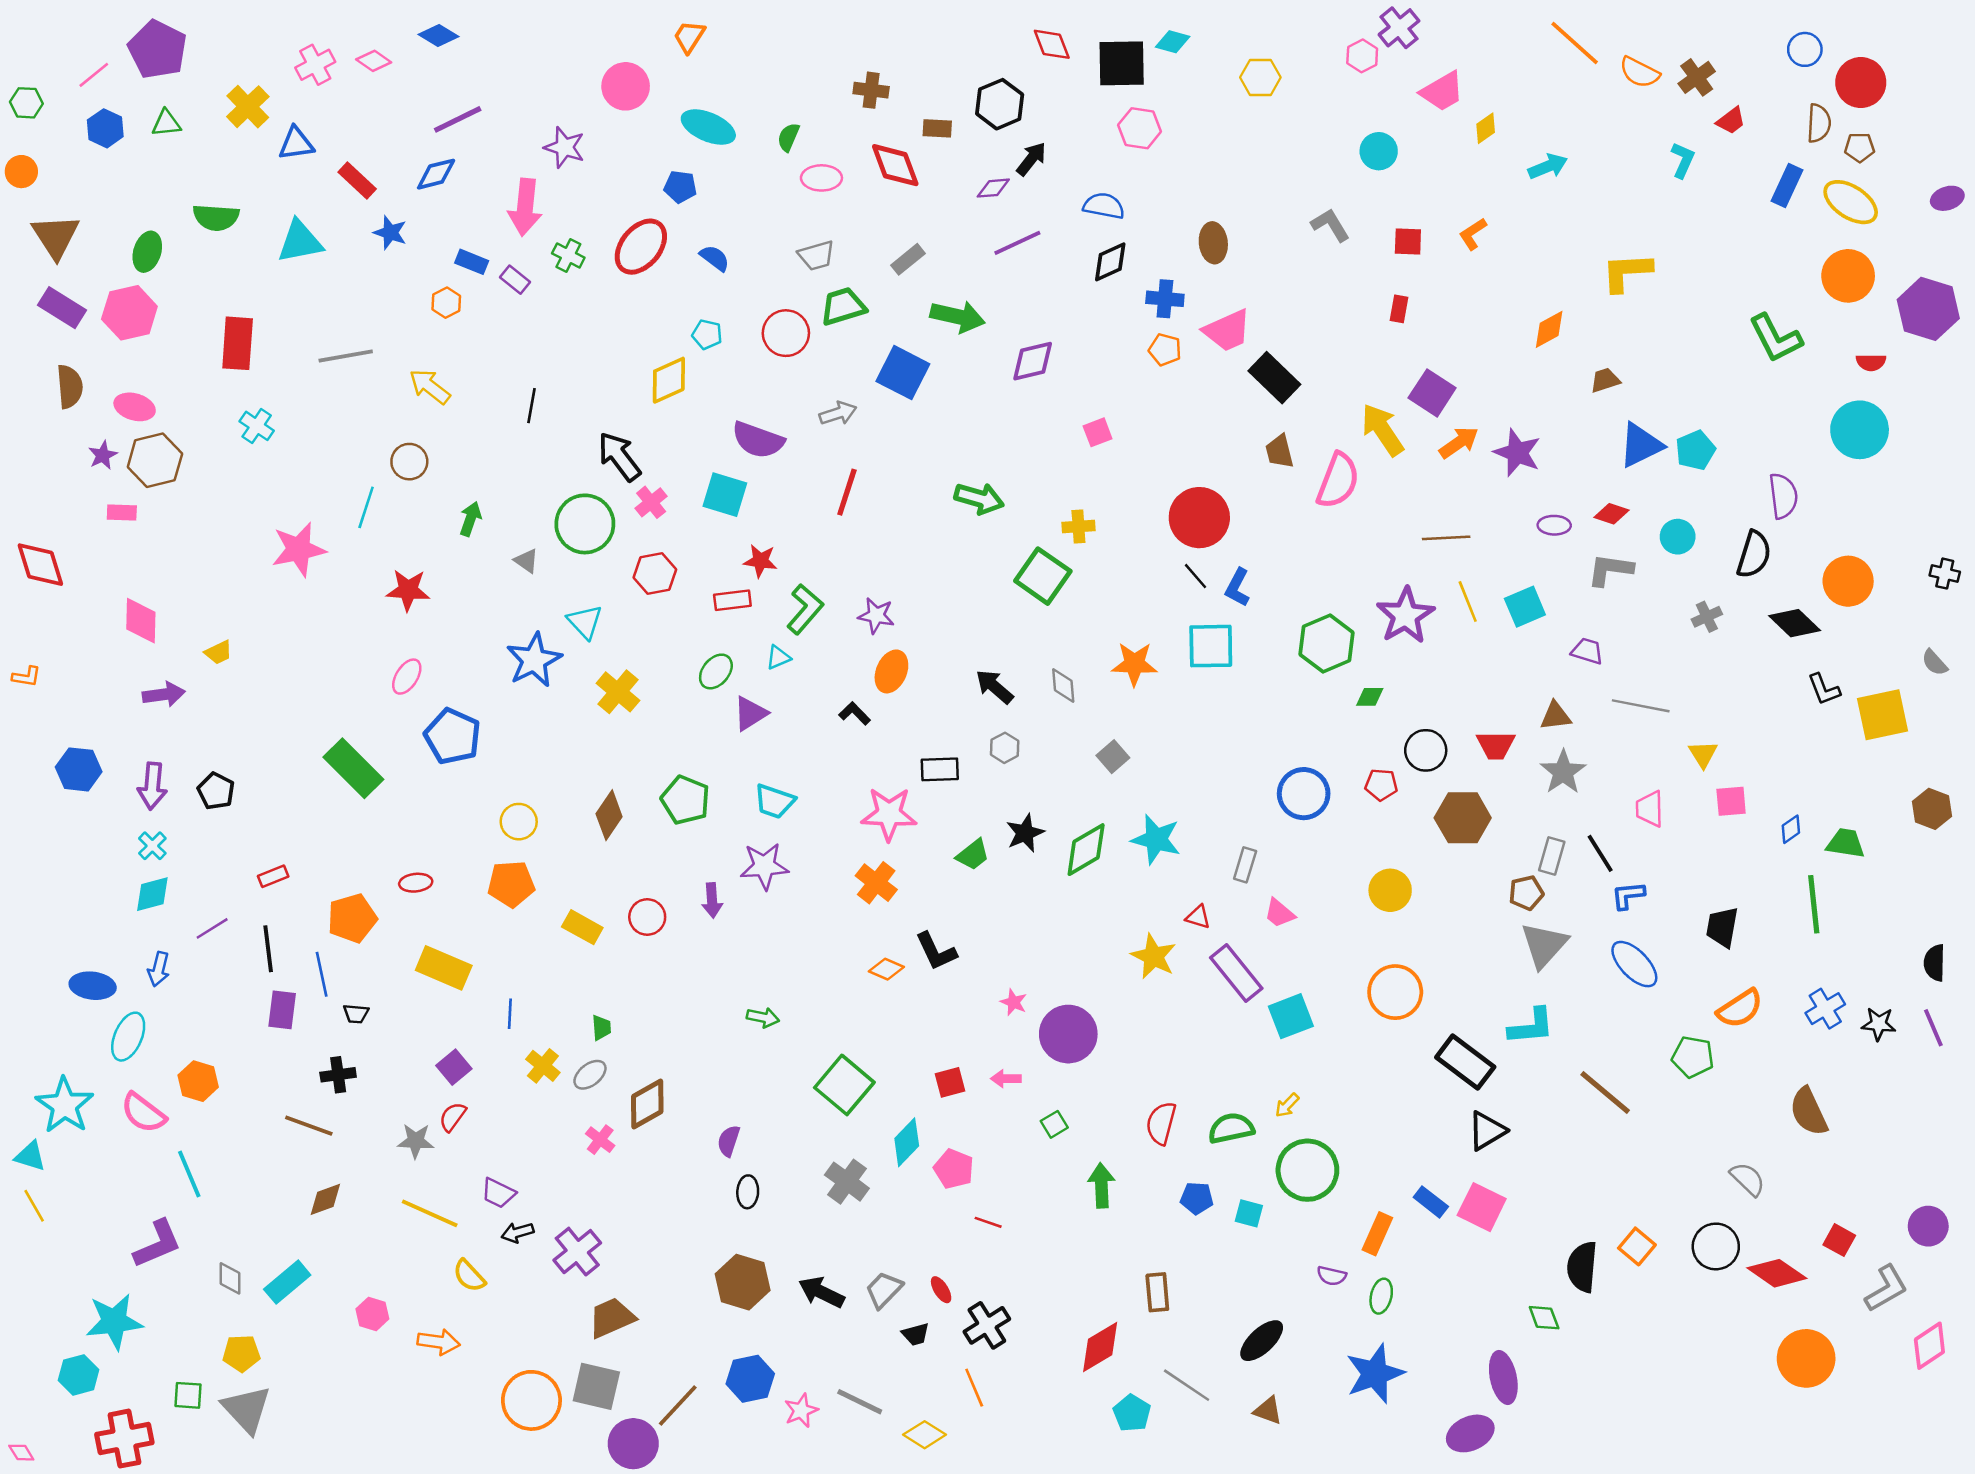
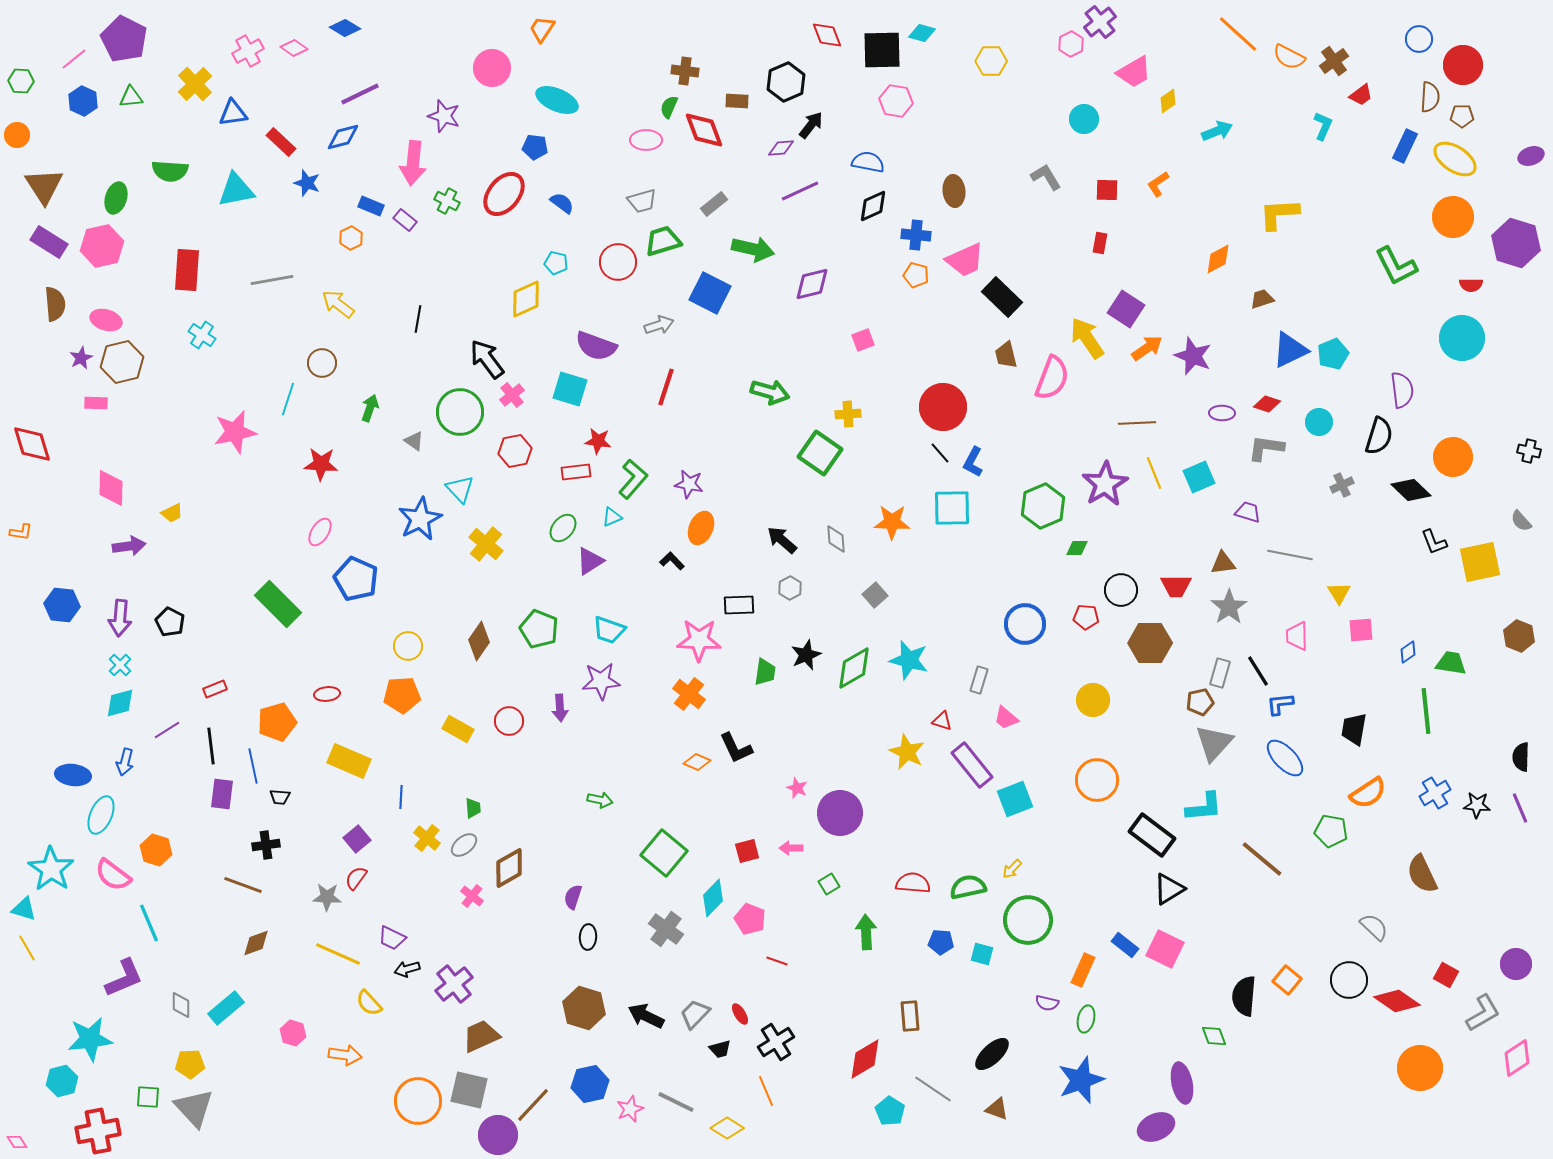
green semicircle: (788, 137) -> (669, 107), moved
green trapezoid: (973, 855) -> (765, 672), turned -44
red semicircle: (1161, 1123) -> (913, 883), turned 80

